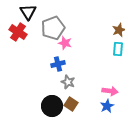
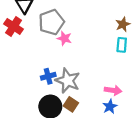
blue cross: (58, 64) -> (48, 76), moved
gray star: (68, 82) -> (68, 81), size x1.6

